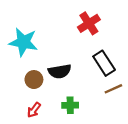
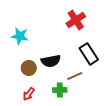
cyan star: (23, 42) -> (20, 36), size x0.7
brown line: (113, 89) -> (75, 76), moved

